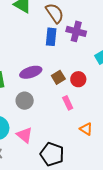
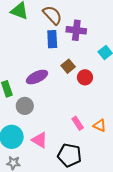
brown square: (58, 77) -> (68, 66), moved
gray circle: (25, 101) -> (25, 106), moved
pink rectangle: (68, 103) -> (78, 123), moved

